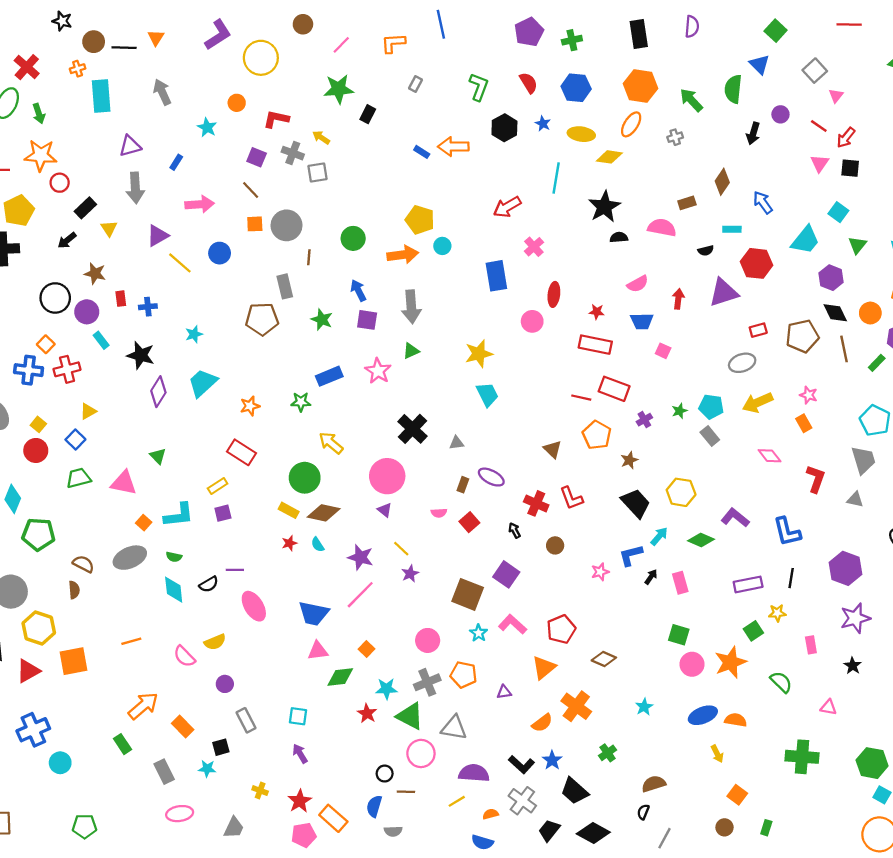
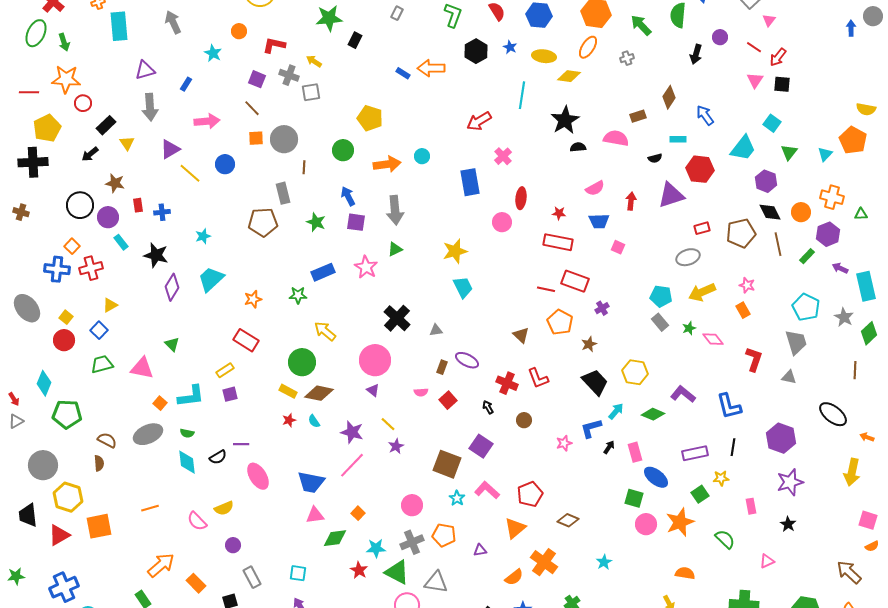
yellow pentagon: (420, 220) -> (370, 118), moved
green star: (680, 411) -> (689, 328), moved
pink triangle: (828, 707) -> (767, 561), turned -35
blue ellipse: (703, 715) -> (656, 477), moved, turned 60

